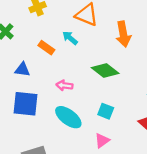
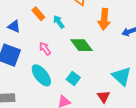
cyan arrow: (70, 38) -> (59, 22), moved
pink arrow: (64, 85) -> (45, 49), turned 32

